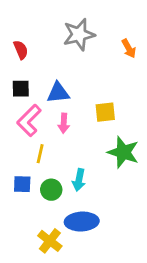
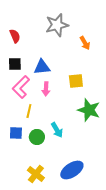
orange arrow: (129, 48) -> (85, 43), moved
cyan arrow: (79, 180) -> (57, 130), turned -42
blue ellipse: (82, 222) -> (72, 170), moved, turned -30

